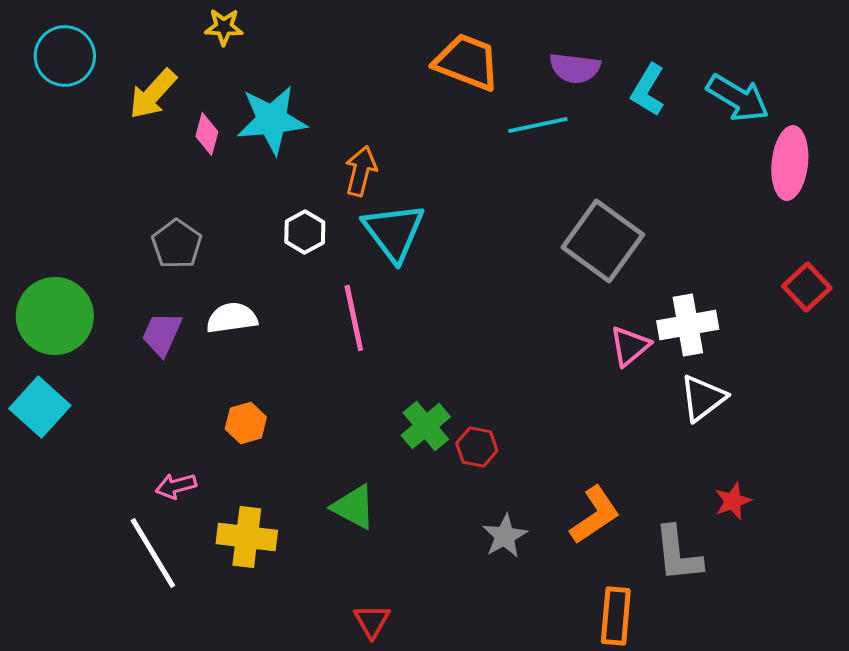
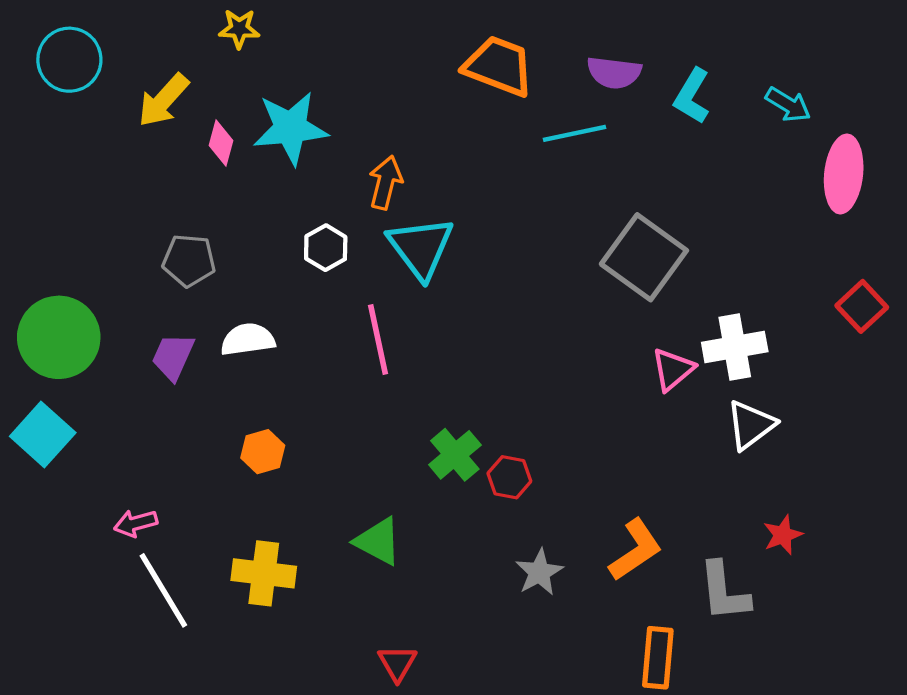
cyan arrow: (738, 98) -> (788, 105), size x0.7
gray pentagon: (177, 244) -> (189, 260), turned -30
pink arrow: (176, 486) -> (136, 523), moved

